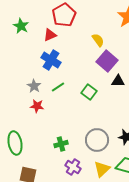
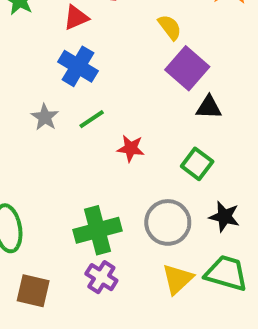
green square: (89, 92) -> (197, 164), moved
red star: (37, 106) -> (131, 148), moved
green cross: (61, 144) -> (98, 230), size x1.6
purple cross: (73, 167) -> (101, 277), moved

